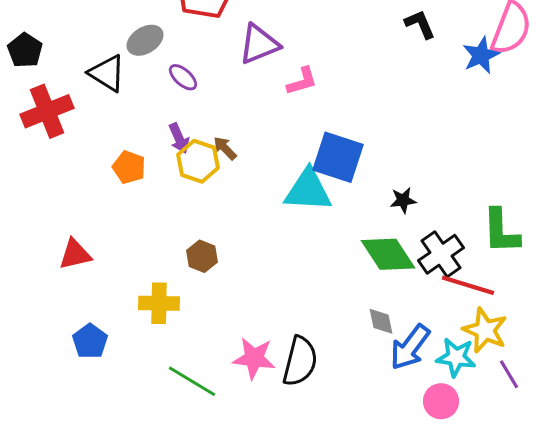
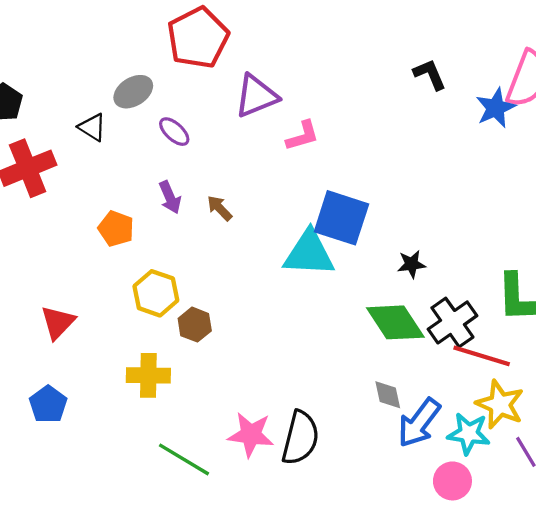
black triangle: (107, 73) -> (92, 127), size x0.7
yellow hexagon: (198, 161) -> (156, 293), moved
red triangle: (75, 254) -> (58, 322), turned -33
blue pentagon: (90, 341) -> (48, 404), moved

